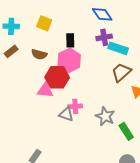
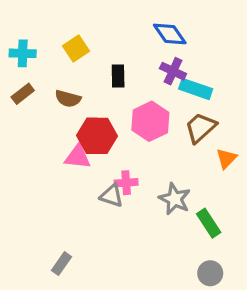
yellow square: (44, 23) -> (76, 49), turned 35
purple cross: (104, 37) -> (173, 71), turned 35
pink hexagon: (69, 60) -> (150, 121), moved

